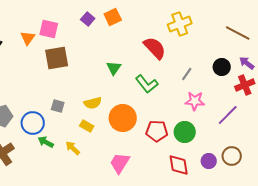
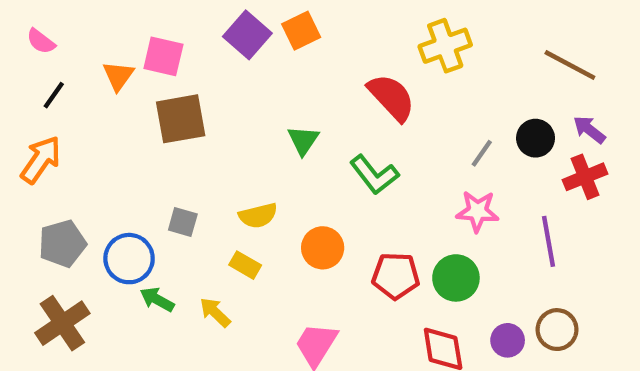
purple square: (88, 19) -> (247, 35), size x1.5
gray line: (187, 74) -> (482, 153), moved
purple line: (228, 115) -> (548, 241), turned -55
orange circle: (123, 118) -> (323, 248), size x0.7

